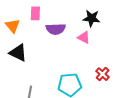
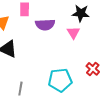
pink triangle: (84, 37) -> (73, 33), turned 32

